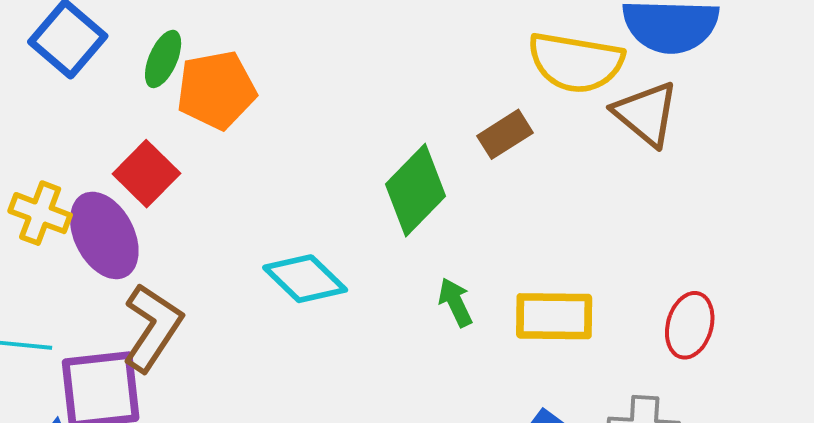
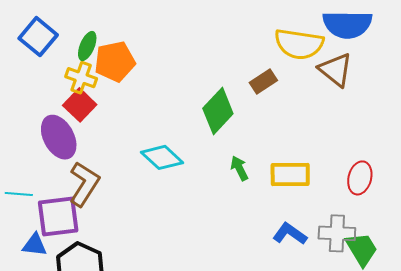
yellow cross: (40, 213) -> (81, 78), moved

